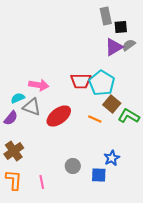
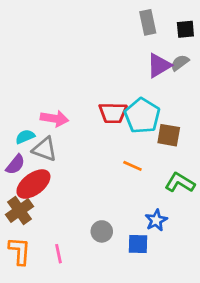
black square: (121, 27) -> (185, 29), moved
brown square: (112, 104) -> (169, 135), moved, turned -30
red ellipse: (59, 116) -> (33, 184), moved
green L-shape: (129, 116) -> (180, 183), moved

